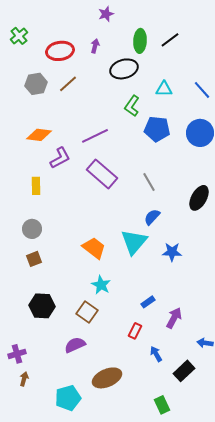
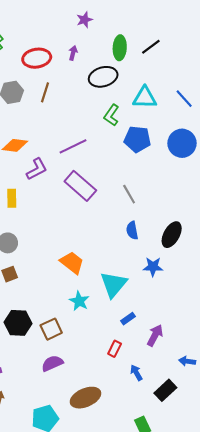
brown line: (68, 84) -> (45, 92), turned -30
cyan triangle: (164, 89) -> (145, 98), size x1.4
black ellipse: (199, 198) -> (172, 235), moved
blue semicircle: (152, 217) -> (132, 230), turned -54
cyan triangle: (134, 242) -> (113, 284), moved
brown square: (87, 312) -> (51, 329), moved, turned 30

